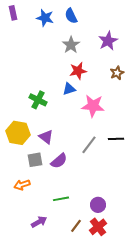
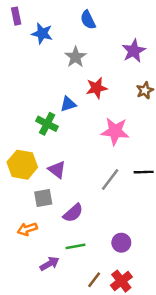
blue star: (45, 18) -> (42, 33), moved
gray star: (71, 45) -> (76, 57), moved
blue triangle: (69, 89) -> (68, 104), moved
purple semicircle: (59, 161) -> (73, 213), moved
purple circle: (98, 205) -> (121, 243), moved
purple arrow: (39, 222) -> (50, 264), moved

